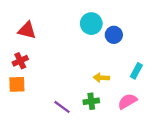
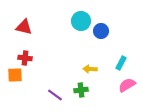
red cross: (20, 61) -> (25, 58), moved, turned 32
pink semicircle: (127, 101) -> (127, 85), moved

